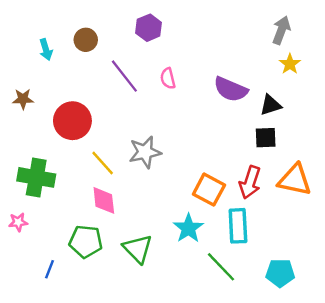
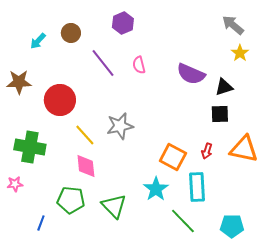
gray arrow: (281, 30) -> (233, 25), turned -70
cyan arrow: (46, 49) -> (38, 41), turned 60
brown star: (23, 99) -> (19, 82), size x1.4
red arrow: (250, 182) -> (207, 151), size x0.6

